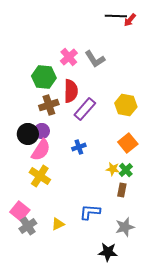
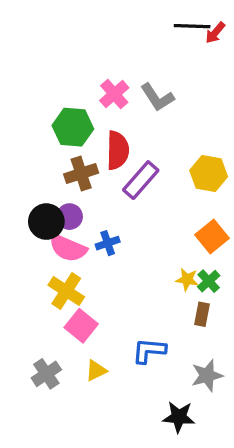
blue cross: (79, 147) -> (108, 243), moved
pink semicircle: (41, 150) -> (68, 248), turned 80
pink square: (20, 211) -> (81, 326), moved

